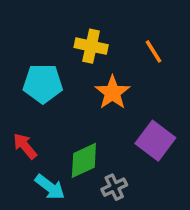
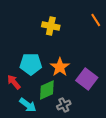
orange line: (154, 51) -> (96, 20), moved
cyan pentagon: (43, 84) -> (31, 64), moved
orange star: (112, 93) -> (60, 67), moved

